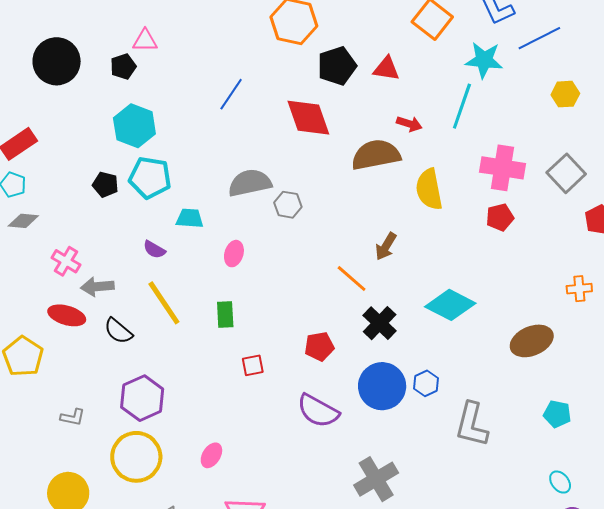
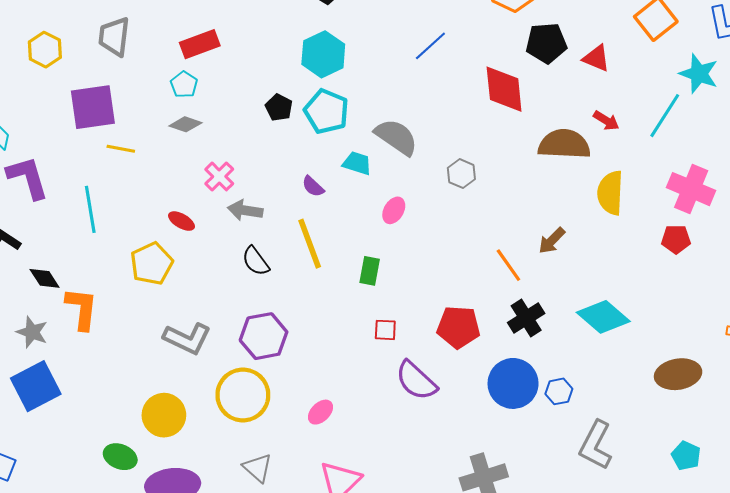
gray semicircle: (250, 183) -> (396, 137), moved, turned 33
red ellipse: (67, 315) -> (182, 221), moved, size x0.7
red pentagon: (319, 346) -> (458, 327), size x1.4
purple semicircle: (318, 411) -> (416, 381), moved
gray L-shape: (73, 417) -> (187, 338), size x1.8

